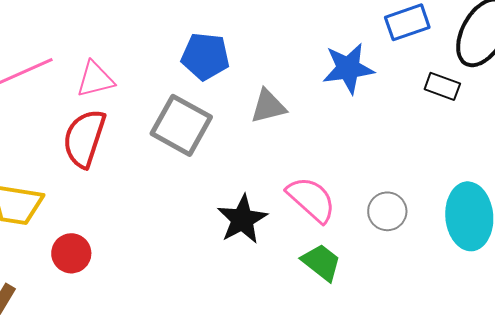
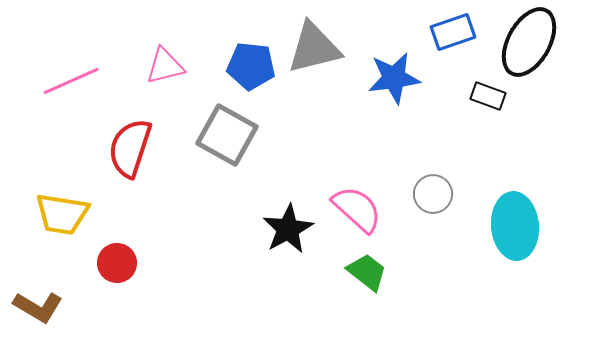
pink triangle: (95, 79) -> (165, 66), moved
gray triangle: (268, 106) -> (314, 48), moved, size x1.5
gray circle: (387, 211) -> (433, 194), moved

